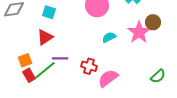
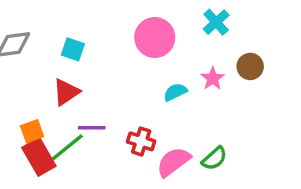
pink star: (139, 32) -> (213, 78), moved, size x0.6
red rectangle: (29, 75) -> (39, 157), size x1.5
green semicircle: (158, 76) -> (214, 158), moved

